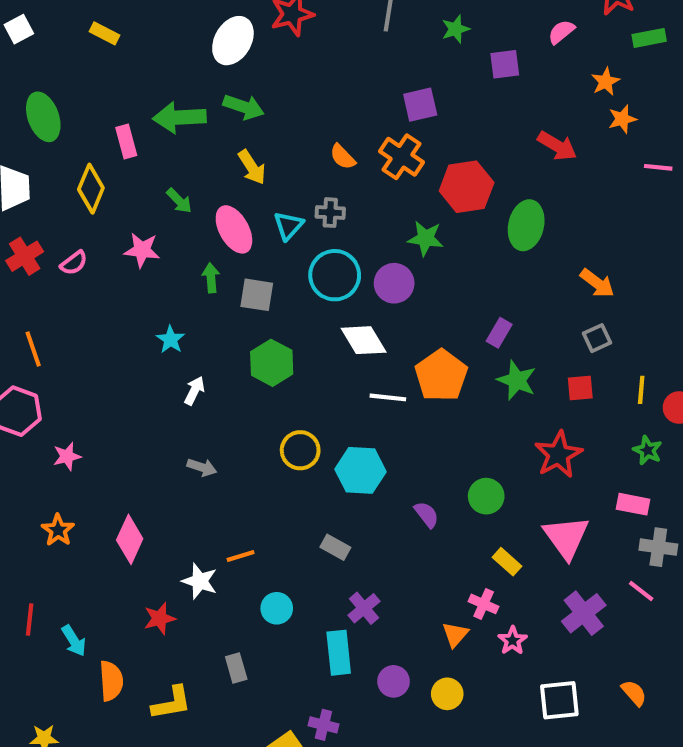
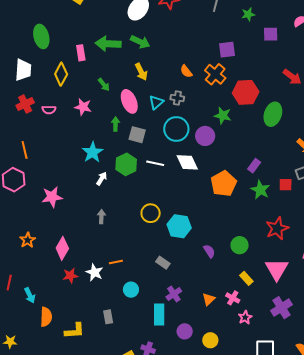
pink semicircle: (74, 263) -> (49, 110), turned 32
cyan star: (171, 339) -> (93, 152), size x1.5
green hexagon: (272, 363) -> (126, 164), moved
red square: (580, 388) -> (286, 185), moved
white line: (388, 397) -> (155, 163), moved
pink star: (67, 456) -> (52, 197), moved, size x1.5
gray arrow: (202, 467) -> (101, 217), turned -112
red star: (160, 619) -> (70, 276), moved
orange triangle: (455, 634) -> (209, 299), moved

